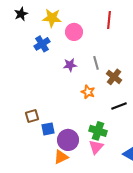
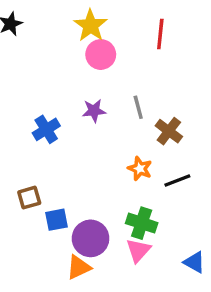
yellow star: (52, 18) -> (91, 26), moved, turned 30
blue cross: (42, 44) -> (46, 129), moved
orange star: (88, 92) -> (140, 169), moved

